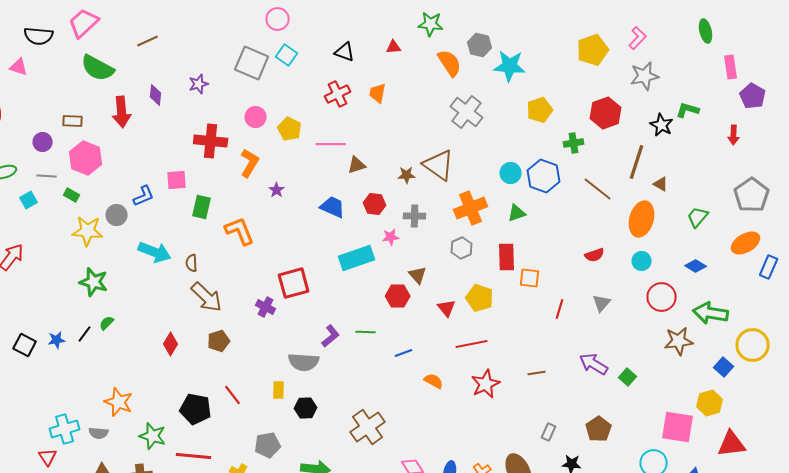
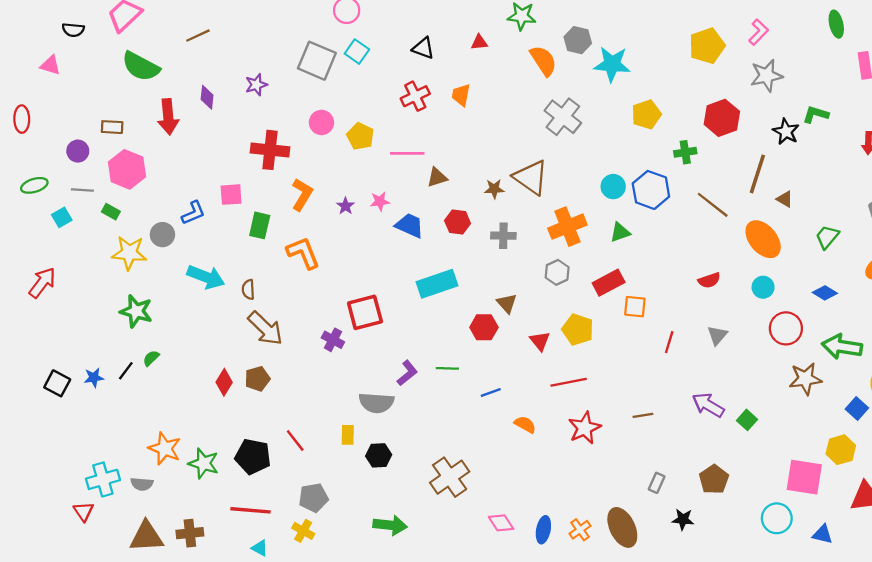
black semicircle: (39, 36) -> (73, 30), size x0.7
orange L-shape: (250, 163) -> (302, 195), moved
orange ellipse: (642, 219) -> (763, 239), turned -56
pink star: (391, 237) -> (380, 201), moved
red rectangle: (507, 257) -> (609, 283), turned 64
brown pentagon: (219, 341) -> (257, 379), moved
green star: (153, 436) -> (204, 463), moved
gray pentagon: (268, 445) -> (313, 498), moved

